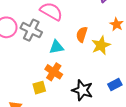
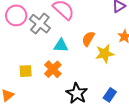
blue rectangle: (115, 85) -> (110, 95), turned -40
yellow square: (39, 88) -> (26, 71), moved

